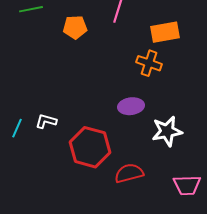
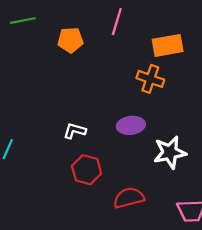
white L-shape: (46, 121) -> (75, 131), moved
red hexagon: (90, 147) -> (87, 170), size x0.7

